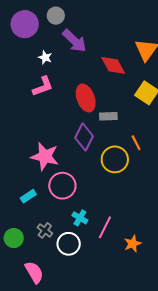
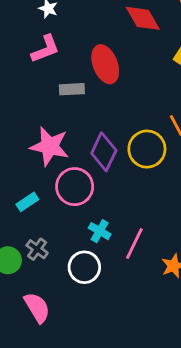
gray rectangle: (108, 116) -> (72, 89), moved
purple diamond: (84, 137) -> (104, 152), moved
gray cross: (45, 230) -> (37, 249), moved

